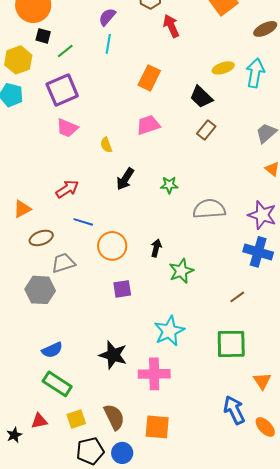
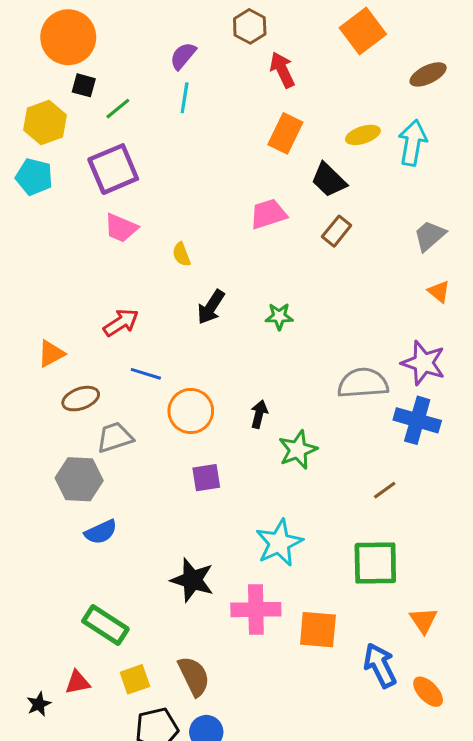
orange rectangle: (149, 78) -> (285, 133), moved
pink trapezoid: (148, 125) -> (268, 214), moved
gray semicircle: (209, 209) -> (363, 383), moved
blue semicircle: (52, 350) -> (101, 532), moved
orange square: (157, 427) -> (318, 630), moved

